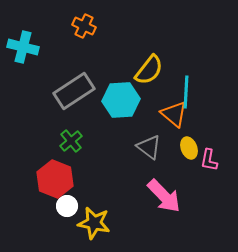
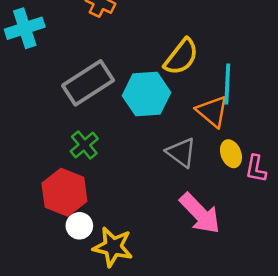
cyan cross: (23, 47) -> (25, 28), turned -32

